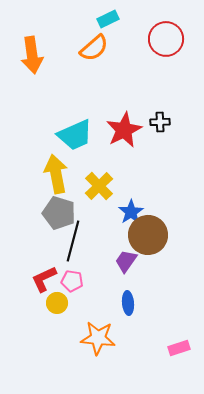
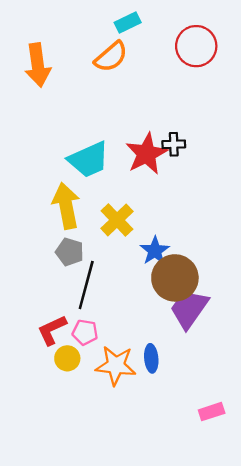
black cross: (160, 122) -> (174, 144), moved
gray pentagon: (59, 213) -> (70, 252), size x0.7
purple trapezoid: (126, 261) -> (189, 309), moved, size x1.5
orange star: (98, 338) -> (116, 365), moved

